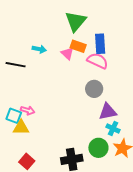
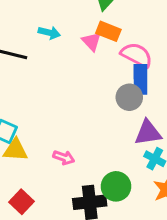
blue rectangle: (100, 44) -> (140, 79), moved
pink arrow: (28, 110) -> (64, 158), moved
green circle: (98, 148) -> (116, 186), moved

